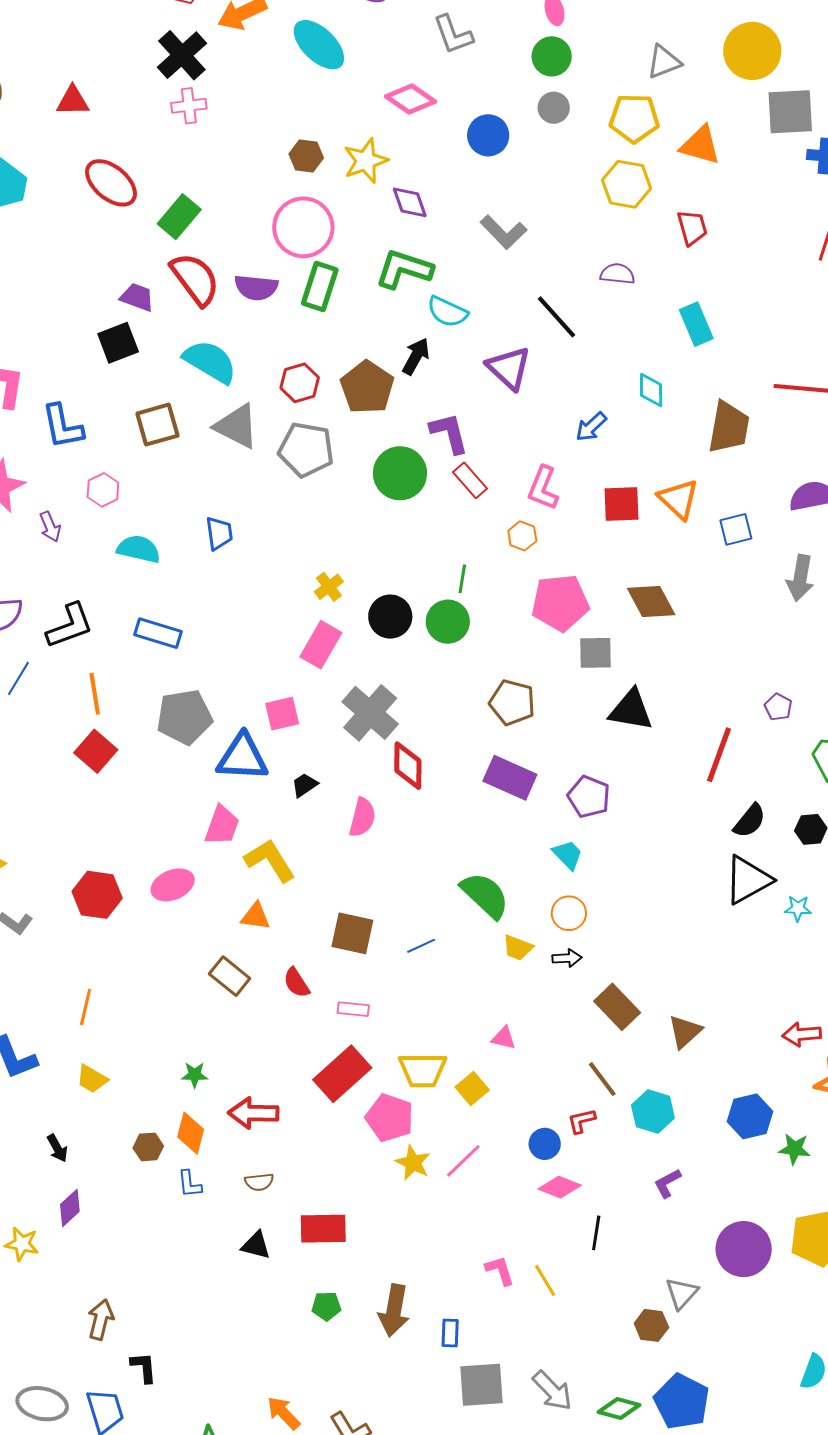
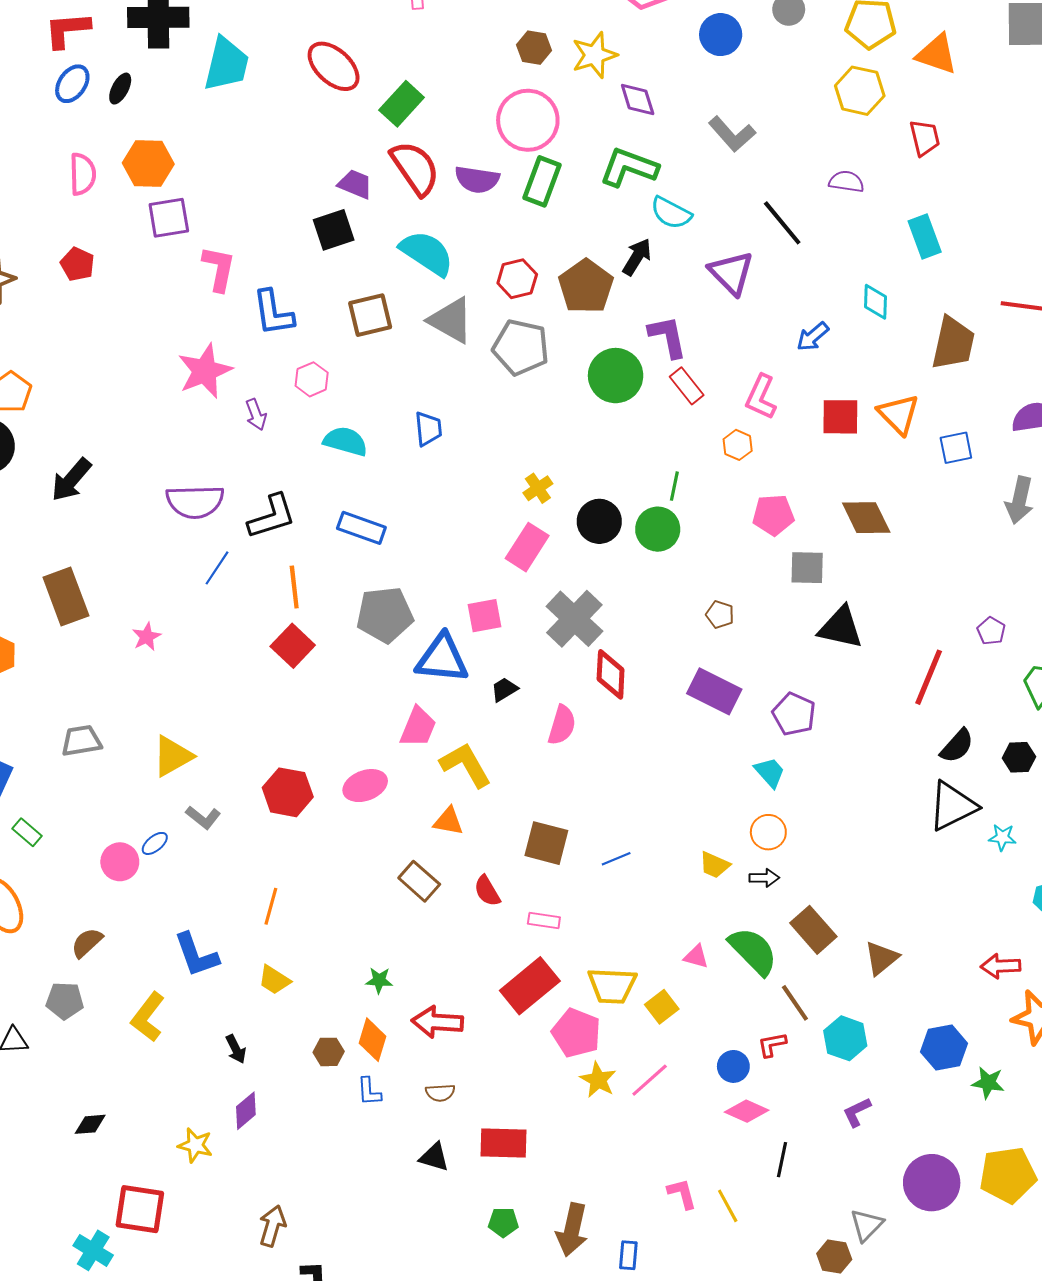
pink pentagon: (560, 603) -> (773, 515), size x0.7
brown pentagon: (512, 703) -> (720, 615), size x0.6
green semicircle: (485, 895) -> (753, 951), moved

